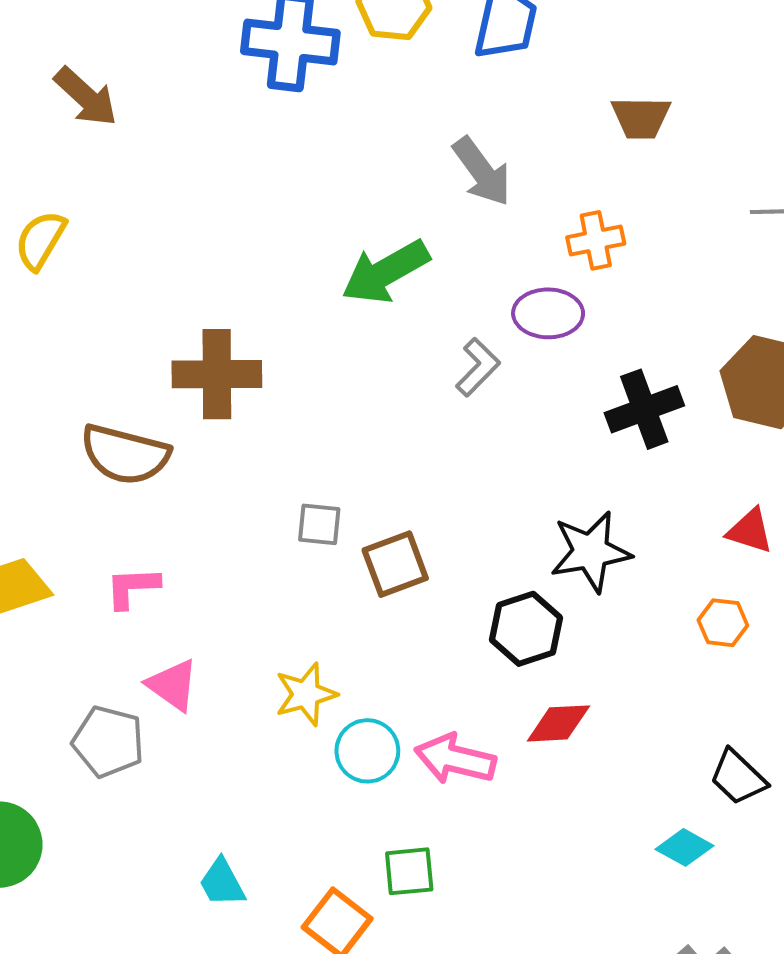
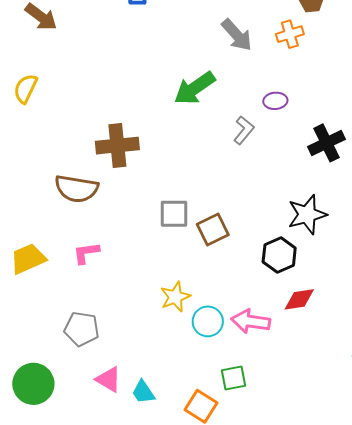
orange cross: (596, 240) -> (290, 34), moved
purple ellipse: (548, 313) -> (275, 101), size x0.7
gray square: (319, 524) -> (174, 214), size x1.4
pink triangle: (173, 685) -> (109, 379), moved

